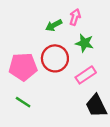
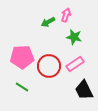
red circle: (55, 58) -> (49, 66), moved

